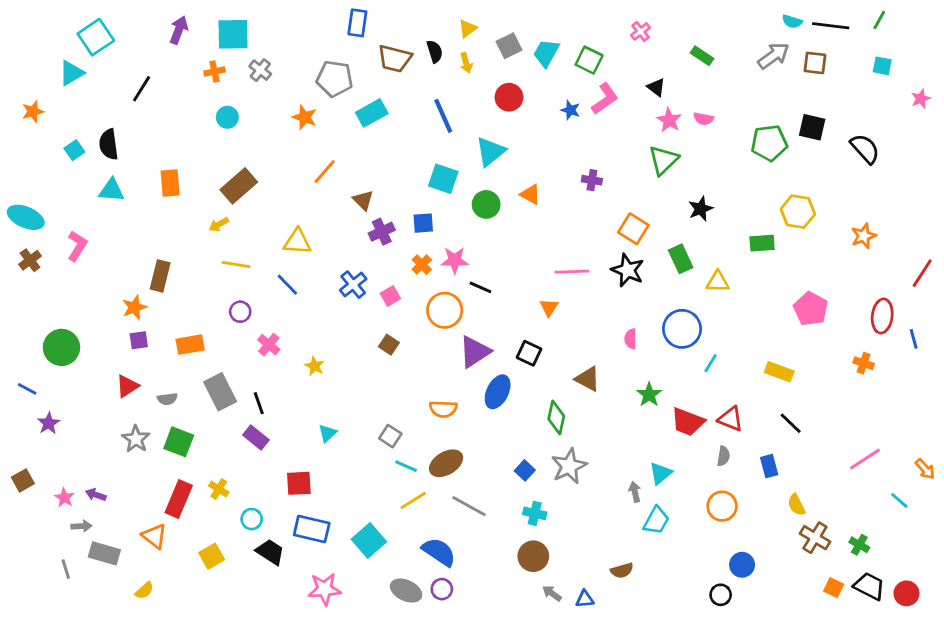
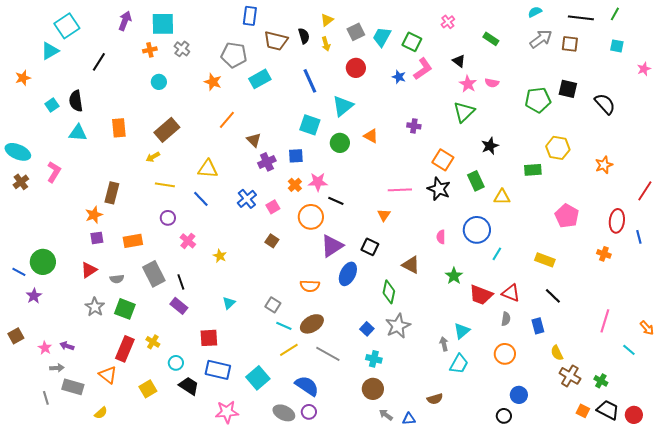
cyan semicircle: (792, 21) -> (535, 12), moved, turned 136
green circle: (61, 347) -> (43, 262), moved
pink line: (865, 459) -> (605, 321), turned -40

